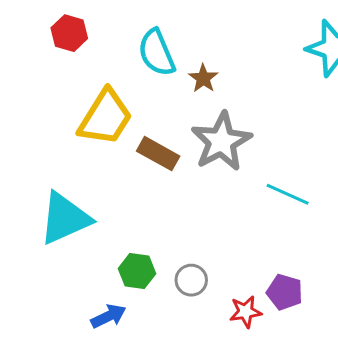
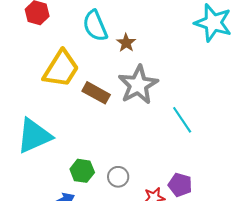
cyan line: (288, 194) -> (182, 120), turned 32

